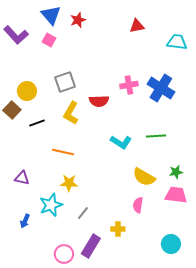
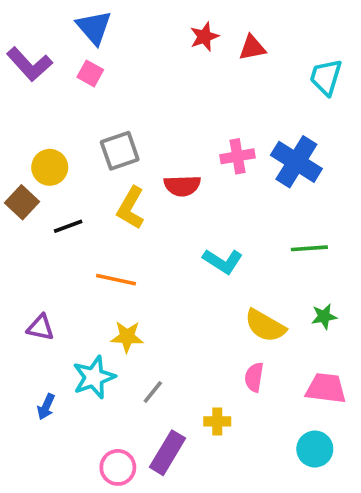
red star: (78, 20) -> (204, 37), moved
cyan trapezoid: (177, 42) -> (326, 77), turned -80
green line: (156, 136) -> (309, 248), moved
pink trapezoid: (176, 195) -> (326, 388), moved

